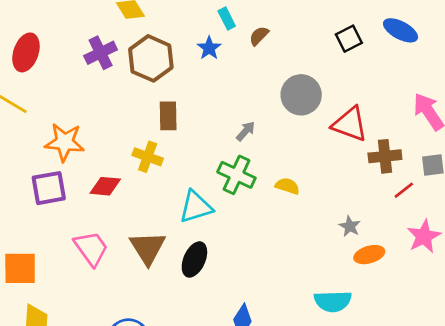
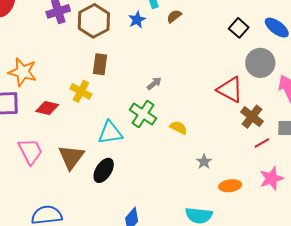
black square: (349, 39) -> (239, 28), turned -30
gray circle: (301, 95) -> (260, 63), moved
brown cross: (385, 156) -> (252, 117), turned 35
gray star: (350, 226) -> (204, 162), moved

